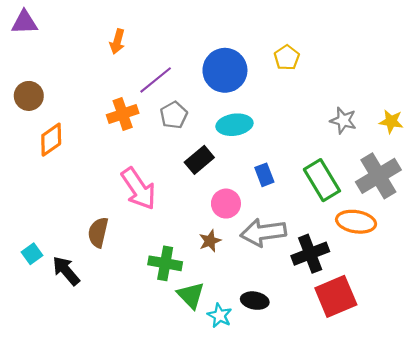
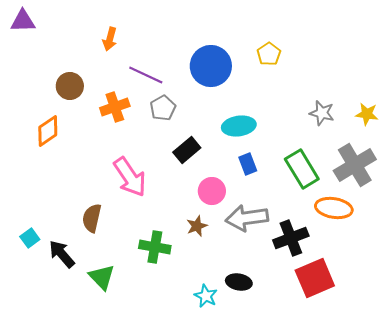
purple line: (156, 80) -> (146, 75), turned 64
brown circle: (29, 96) -> (70, 86), moved
cyan ellipse: (234, 125) -> (239, 126), moved
green triangle: (191, 295) -> (102, 277), moved

